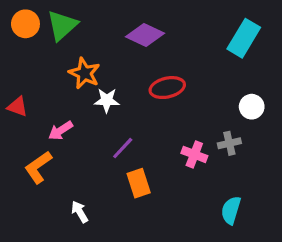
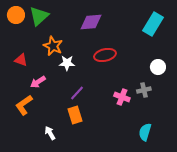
purple diamond: (145, 35) -> (91, 22), turned -30
red triangle: (18, 107) -> (21, 60), moved
orange rectangle: (139, 183) -> (75, 115), moved

